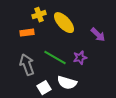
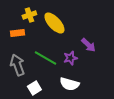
purple arrow: (98, 35) -> (88, 45), moved
white semicircle: (67, 83) -> (69, 84), moved

